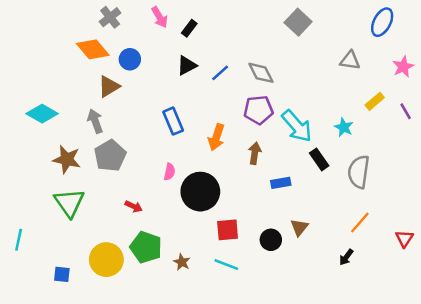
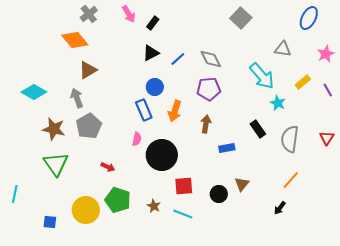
blue circle: (130, 59) -> (155, 87), moved
blue rectangle: (173, 121) -> (144, 110), moved
cyan arrow: (297, 126) -> (262, 76), moved
red triangle: (404, 239) -> (327, 138), moved
brown star: (182, 262) -> (154, 206), moved

